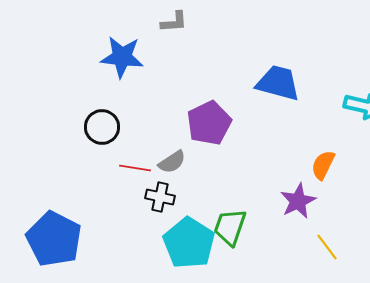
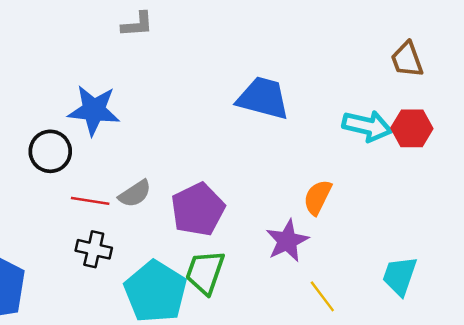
blue star: (122, 57) -> (94, 110), moved
purple pentagon: (209, 123) -> (198, 209), moved
black cross: (160, 197) -> (94, 249), moved

